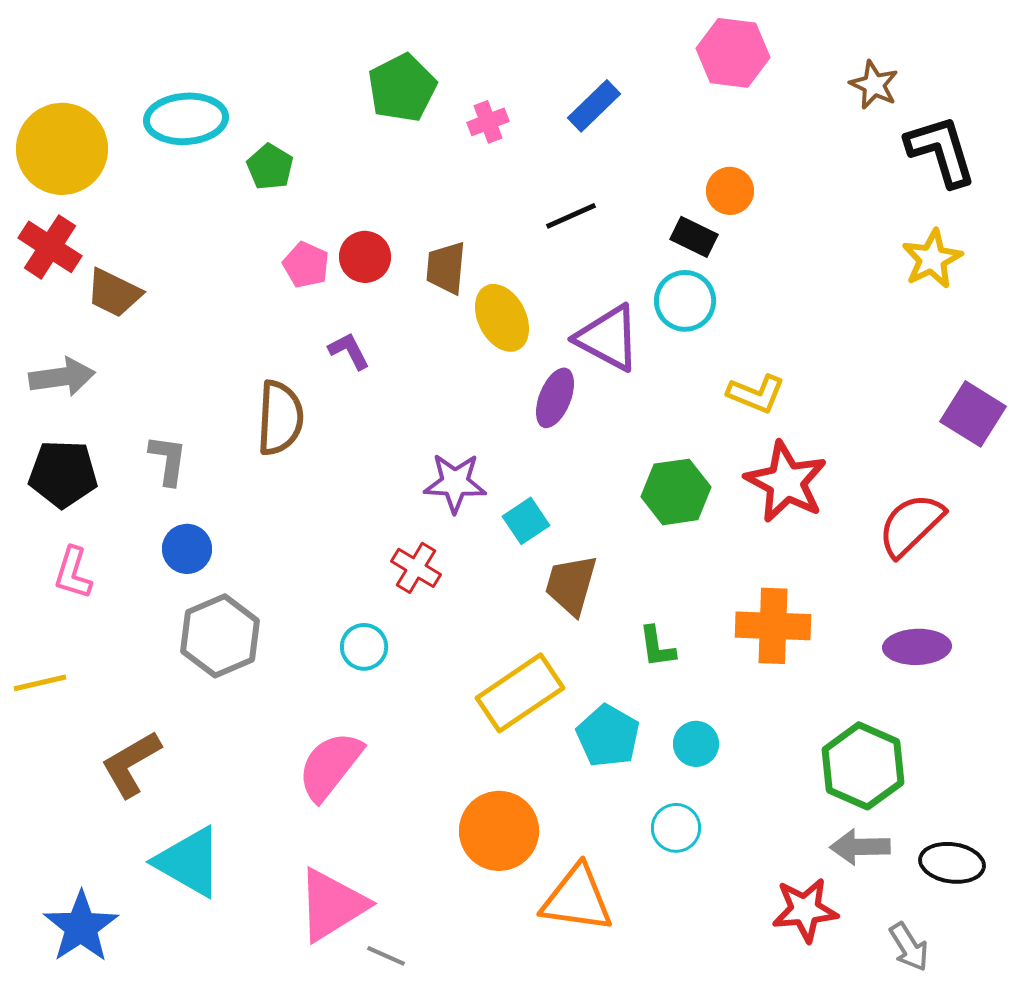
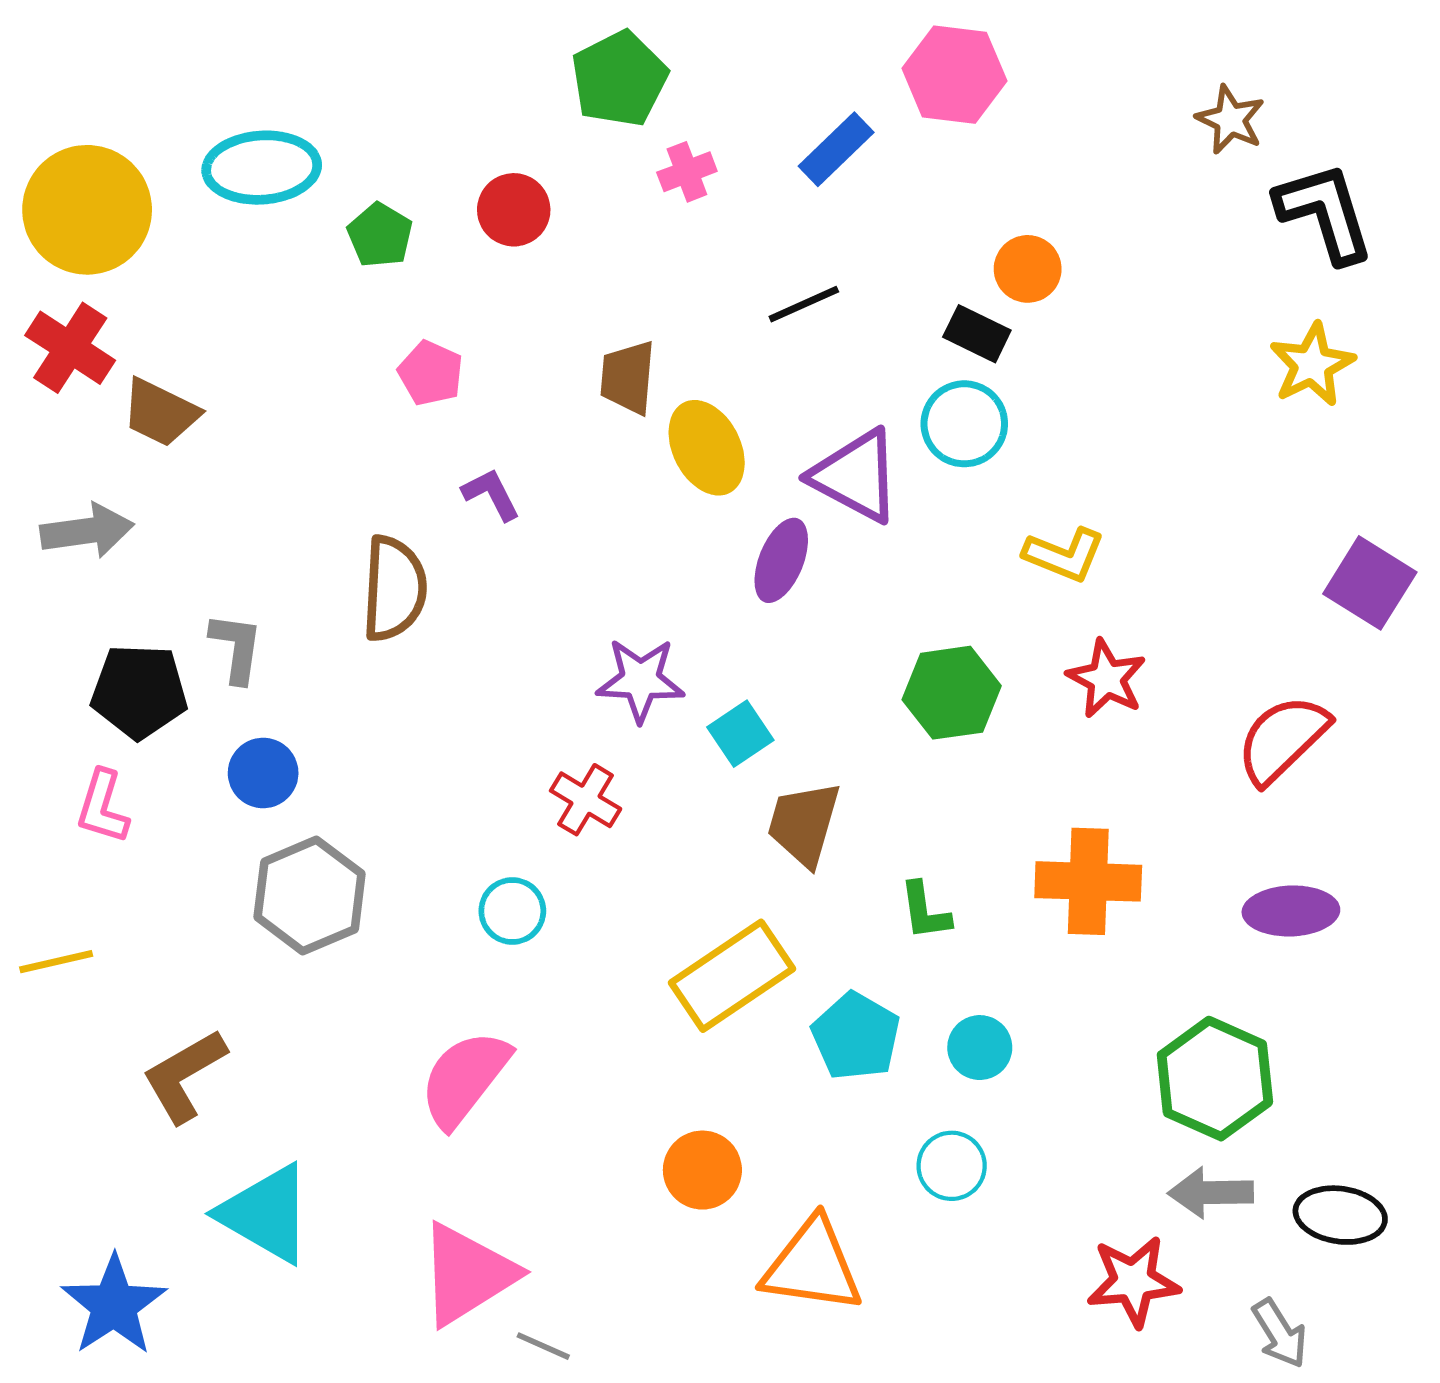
pink hexagon: (733, 53) -> (954, 75), moved
green pentagon: (402, 88) -> (619, 79), moved
red circle: (365, 257) -> (514, 210), moved
black pentagon: (63, 474) -> (139, 691), moved
red star: (786, 482) -> (1106, 679), size x0.7
orange circle: (499, 831) -> (702, 1170), size x0.7

